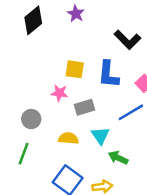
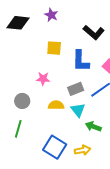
black diamond: (33, 20) -> (18, 23), turned 50
yellow square: (75, 69) -> (54, 48), moved
gray rectangle: (84, 107) -> (76, 89), moved
yellow semicircle: (68, 138) -> (56, 105), moved

